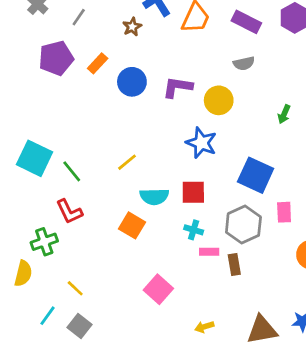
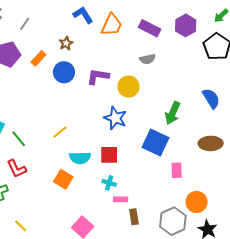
brown star: (132, 27) -> (66, 43), moved
green arrow: (284, 114) -> (173, 113), moved, size x1.6
gray hexagon: (243, 225) -> (173, 221), moved
brown rectangle: (234, 265) -> (134, 217), moved

